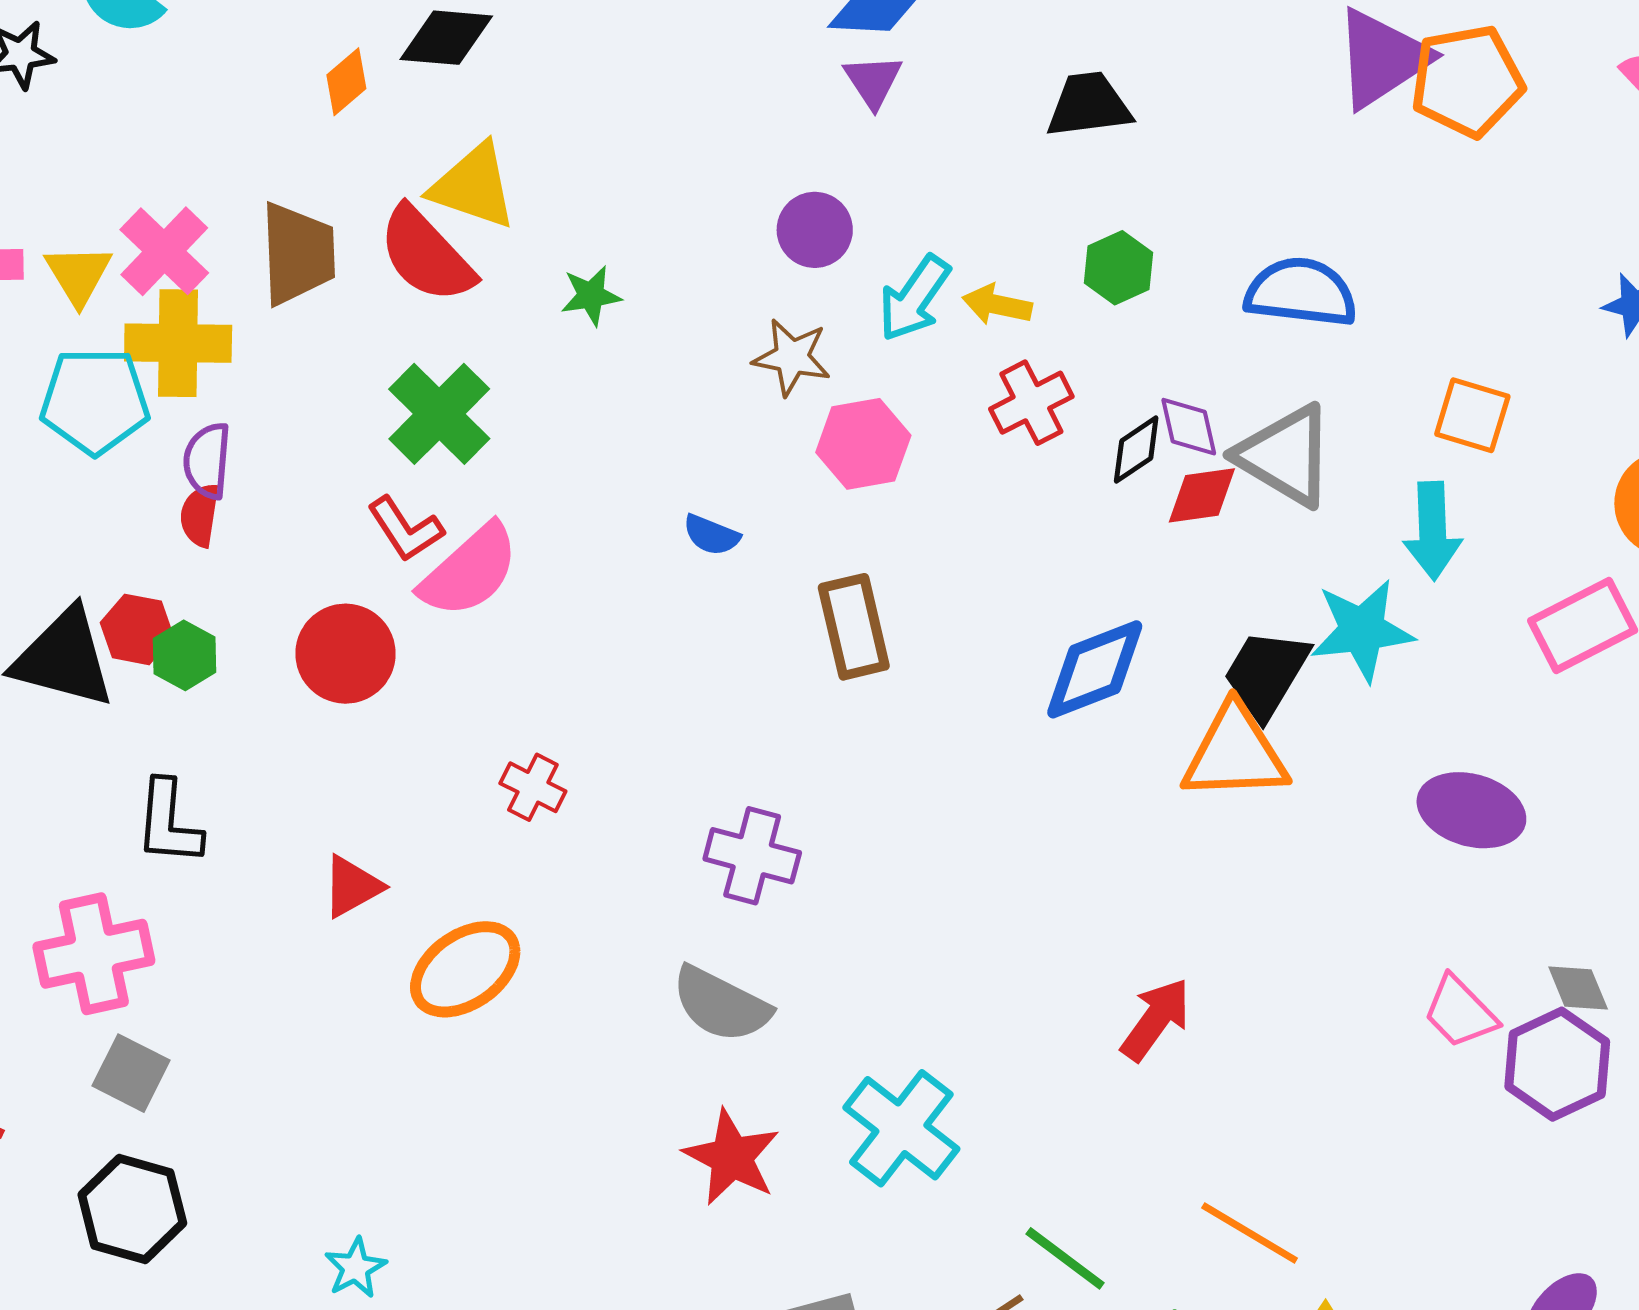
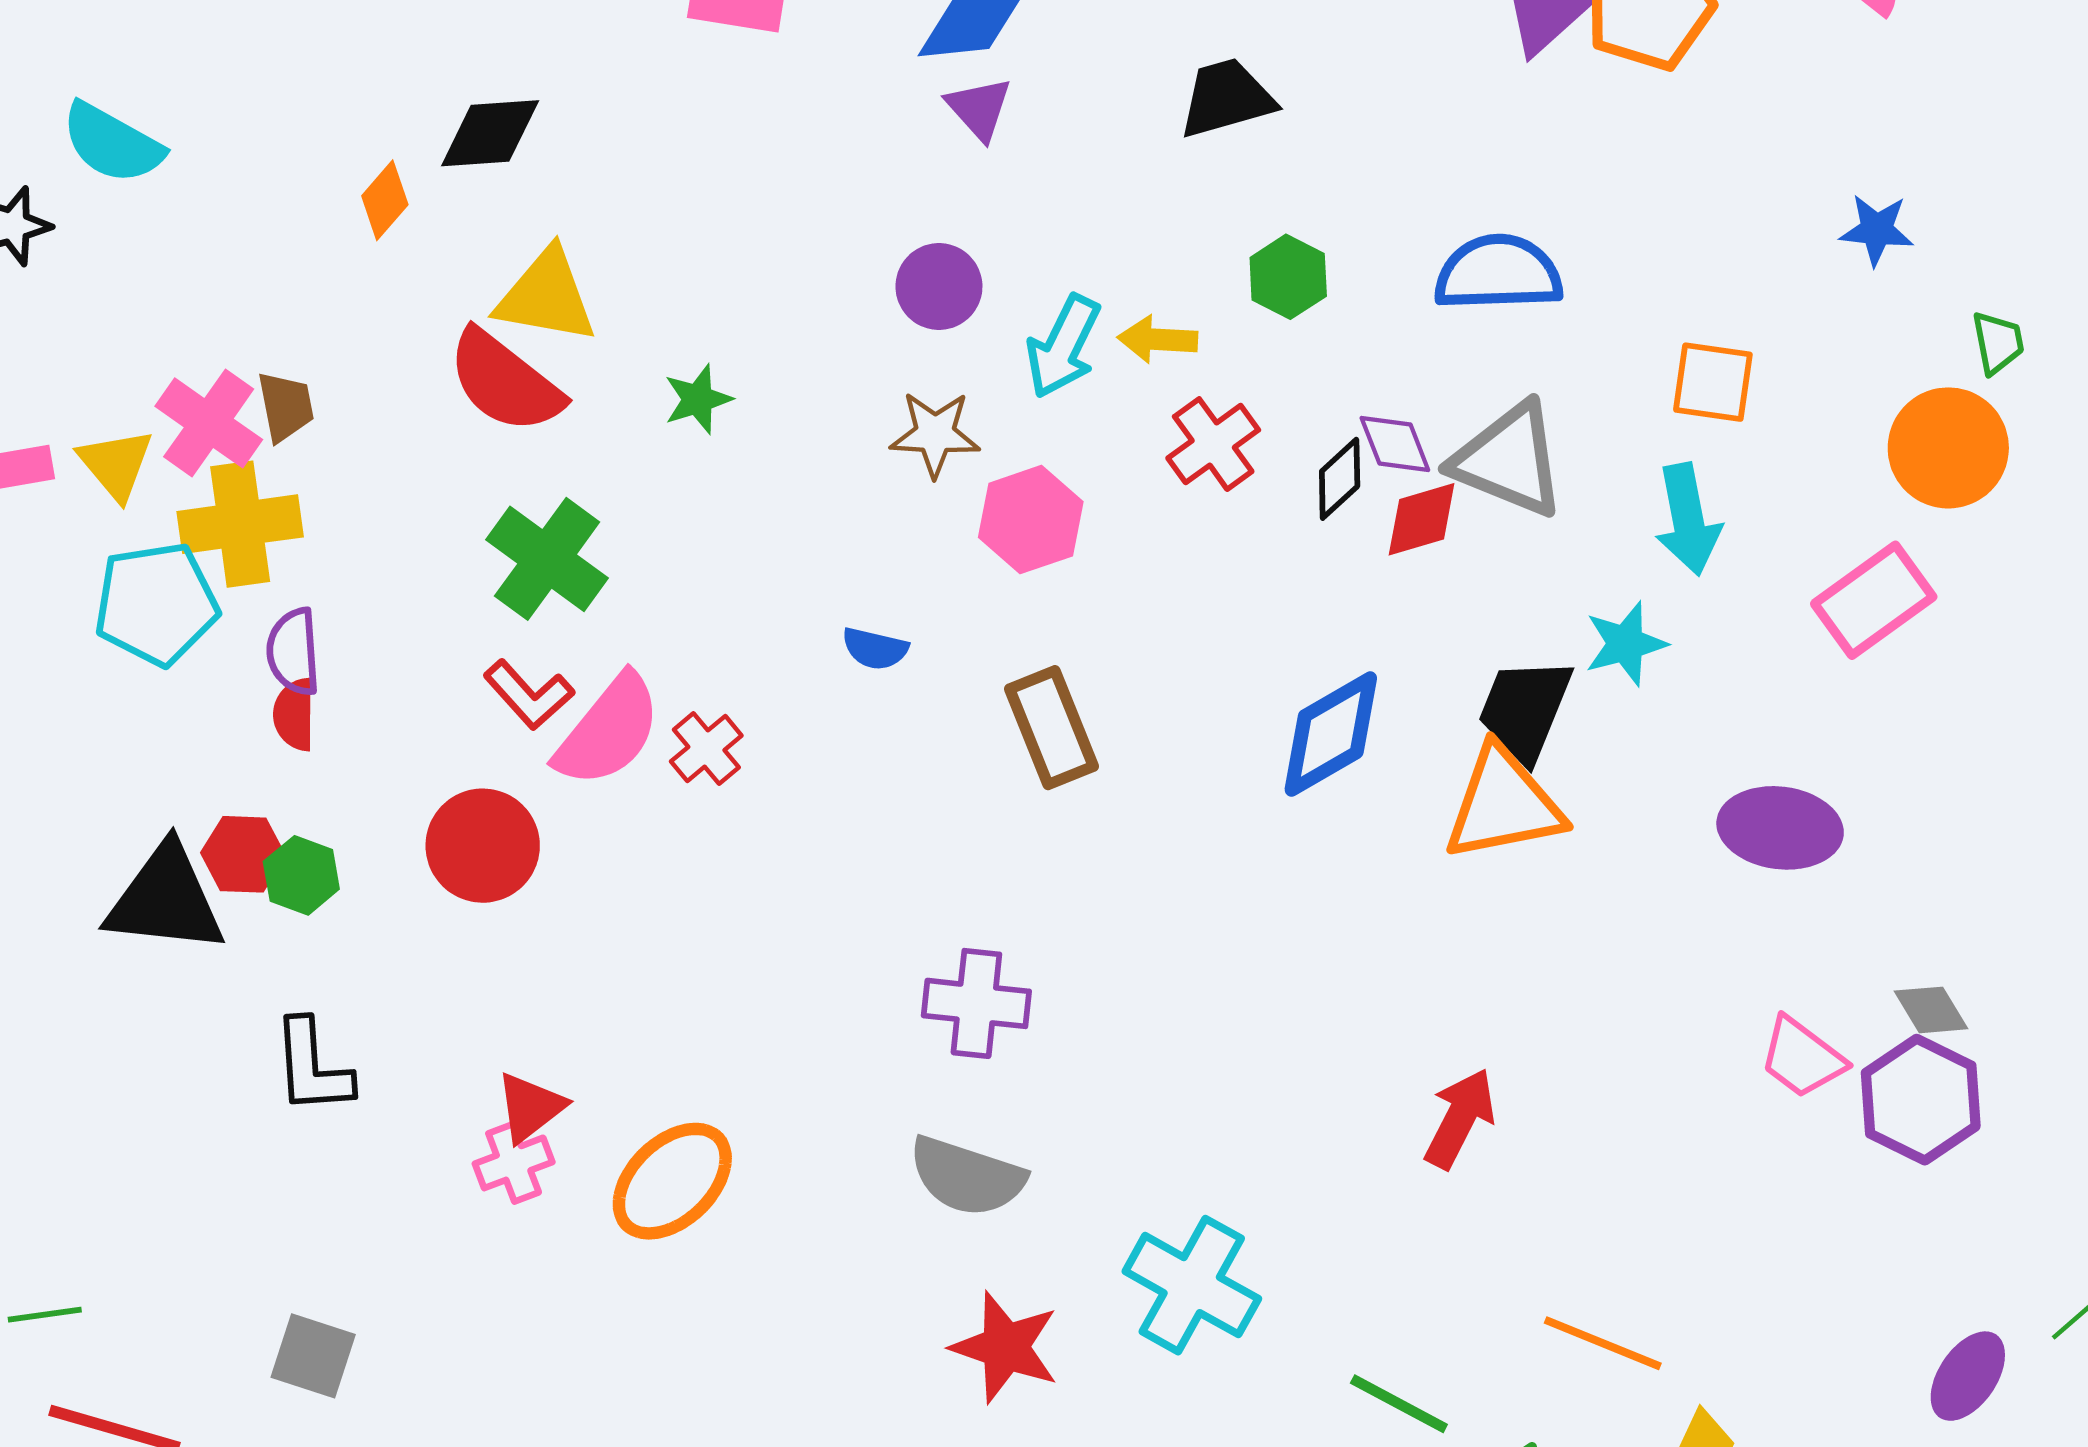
brown trapezoid: (298, 254) -> (286, 406), moved, size x0.6
cyan star: (1362, 630) -> (1626, 644), size x0.7
red cross: (533, 787) -> (706, 749), moved, turned 32
pink cross: (94, 954) -> (514, 1163), moved, size x0.6

